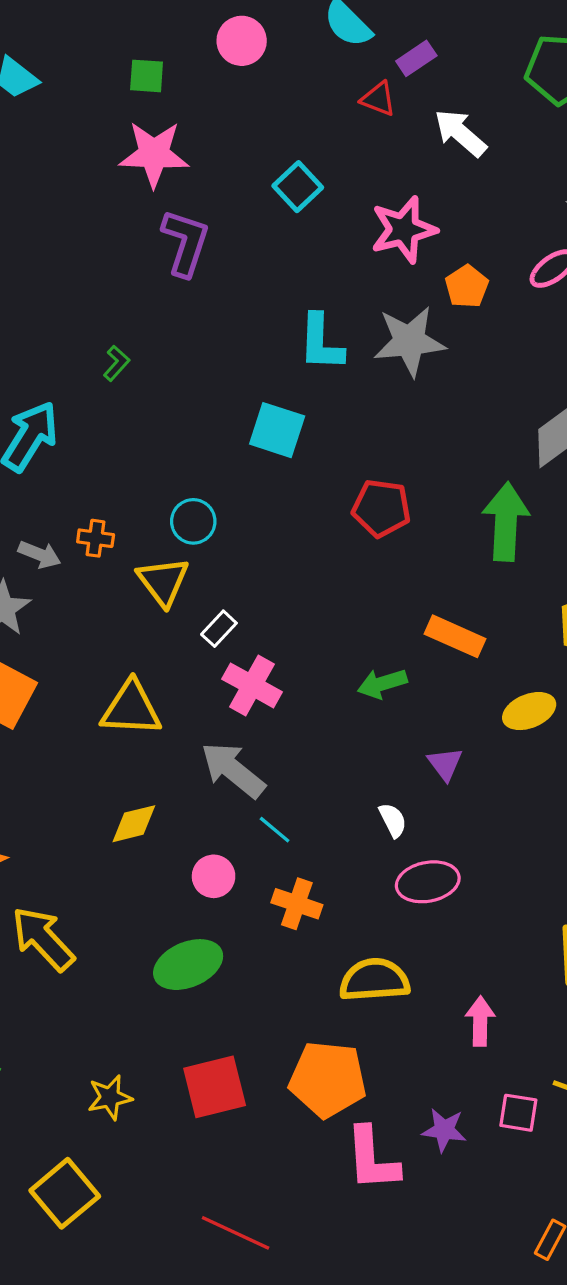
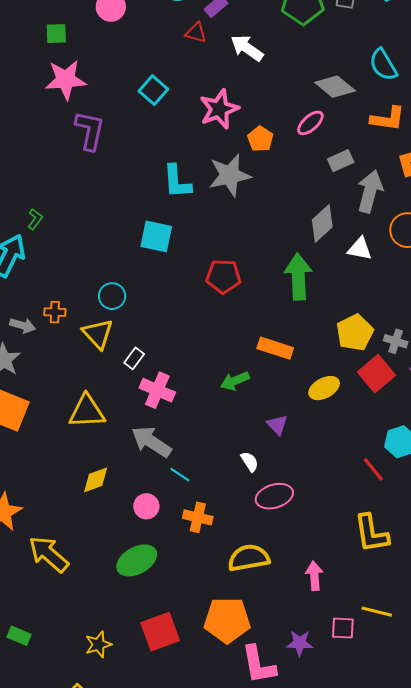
green L-shape: (116, 363) -> (35, 219), moved

